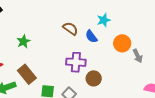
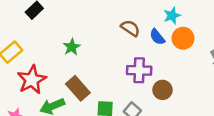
orange circle: (122, 43) -> (183, 38), moved

